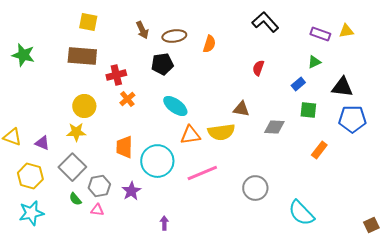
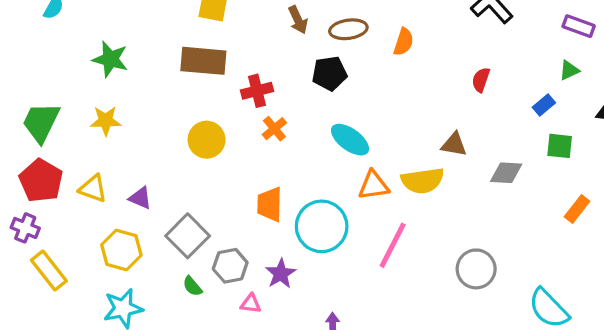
yellow star: (76, 132) -> (106, 121), moved
pink line: (202, 173) -> (393, 245), turned -40
pink triangle: (97, 210) -> (251, 304), moved

